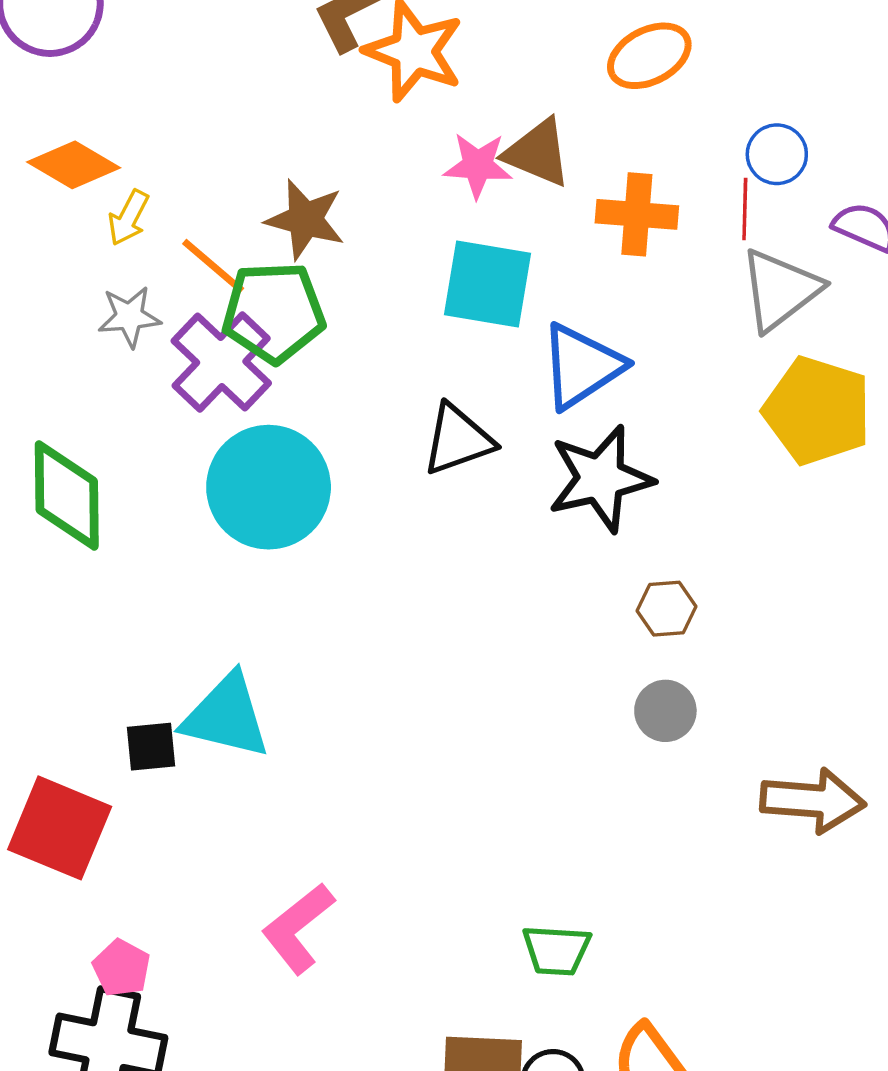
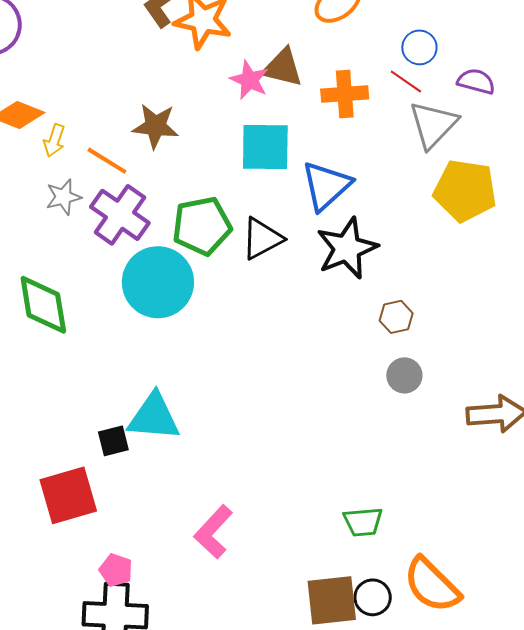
pink star: (478, 165) -> (249, 80), turned 30
red line: (745, 209) -> (406, 82), turned -48
green pentagon: (274, 312) -> (202, 226), moved
red square: (60, 828) -> (68, 495), turned -30

